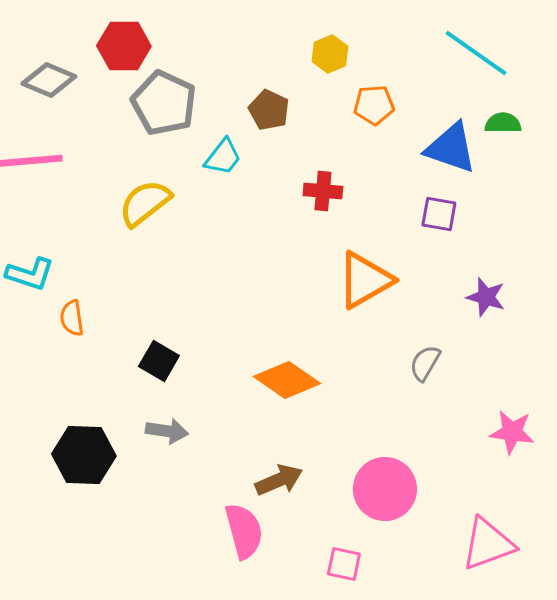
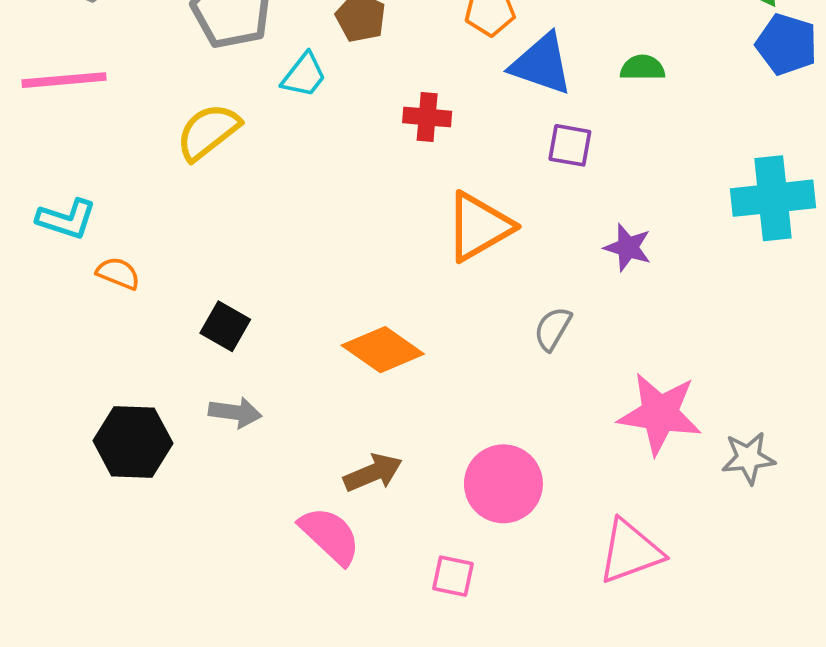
green semicircle: (503, 123) -> (643, 68), moved
blue triangle: (451, 148) -> (542, 64), moved
orange semicircle: (72, 318) -> (118, 273), turned 120
pink star: (512, 432) -> (660, 414), size x1.5
pink semicircle: (244, 531) -> (330, 535), turned -32

